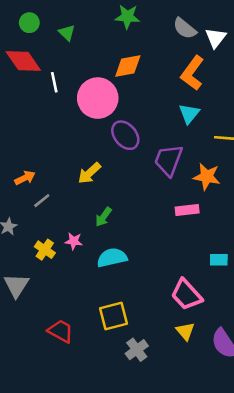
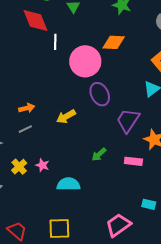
orange arrow: (25, 178) -> (27, 108), moved
green arrow: (103, 217) -> (99, 154), moved
pink trapezoid: (186, 295) -> (118, 225), turned 84

